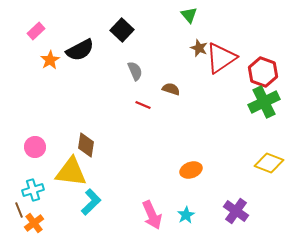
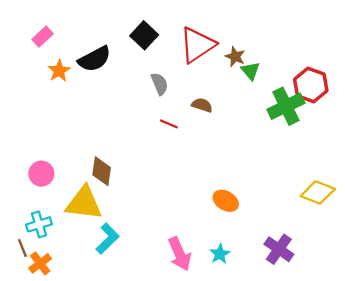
green triangle: (189, 15) -> (250, 71), moved
red triangle: (221, 58) -> (197, 45), moved
green cross: (264, 102) -> (286, 106), moved
orange ellipse: (191, 170) -> (226, 201), turned 50

